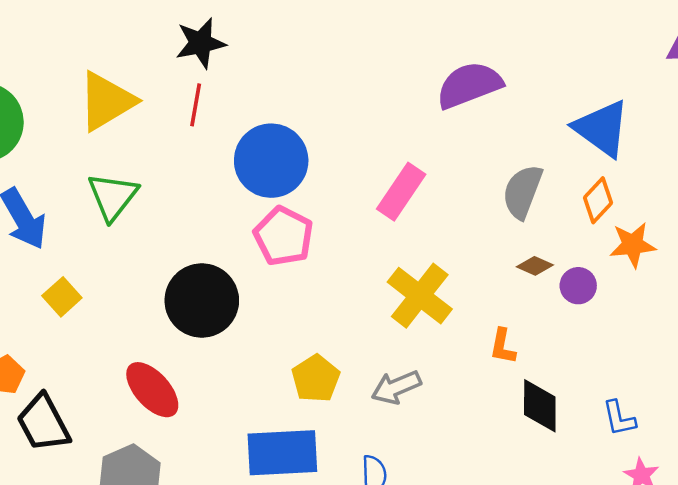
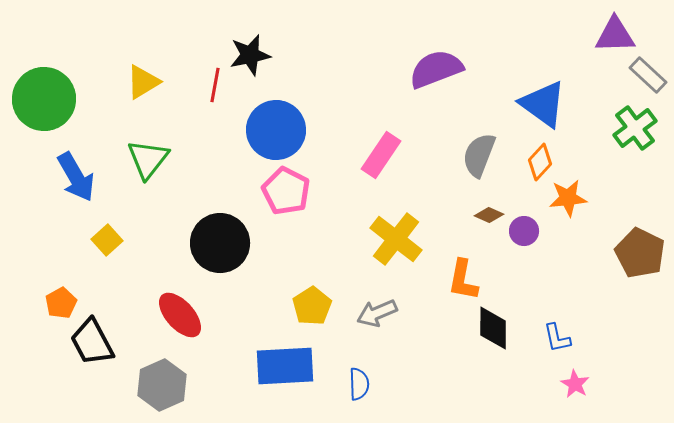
black star: (201, 43) -> (250, 55), moved
yellow triangle: (106, 101) -> (143, 82), size x0.7
orange L-shape: (503, 346) -> (463, 280), size x1.4

